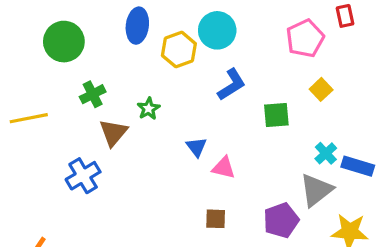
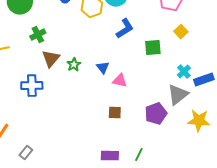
green star: (149, 109) -> (74, 65), moved
blue rectangle: (358, 166) -> (204, 80), turned -36
blue cross: (83, 176) -> (32, 86), turned 30

